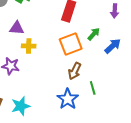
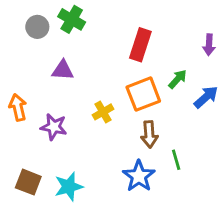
yellow cross: (29, 46) -> (103, 112), moved, turned -32
brown arrow: (75, 71) -> (149, 134), turned -30

